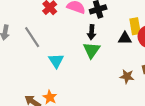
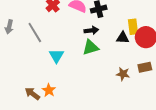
black arrow: (92, 32) -> (91, 30), turned -104
green triangle: (92, 50) -> (91, 47), turned 36

